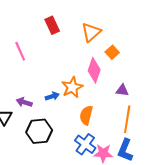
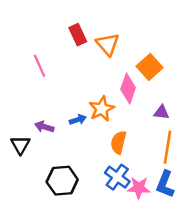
orange triangle: (91, 32) -> (108, 44), moved, turned -30
orange square: (112, 52) -> (150, 67), size x1.5
black hexagon: (39, 131) -> (62, 181), moved

